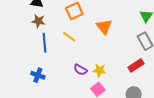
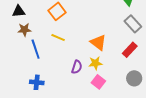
orange triangle: (104, 27) -> (98, 42), moved
purple semicircle: (80, 70) -> (77, 67), turned -88

